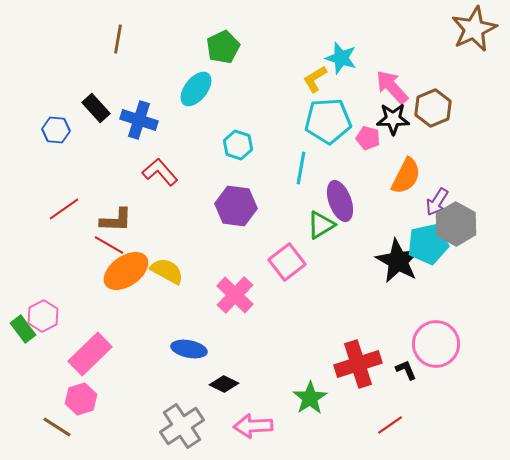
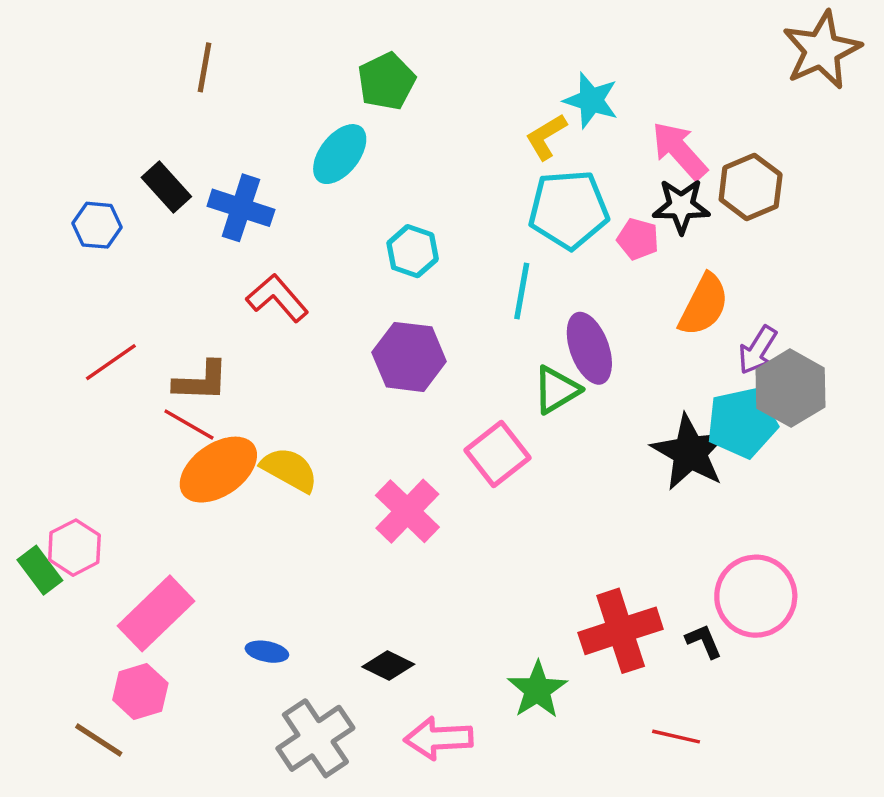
blue ellipse: (189, 349) -> (267, 652), moved, size x0.7
red line: (390, 425) -> (676, 737), turned 48

